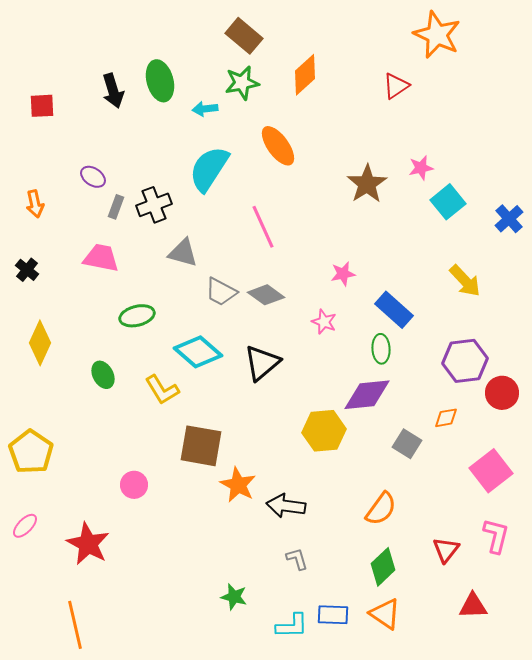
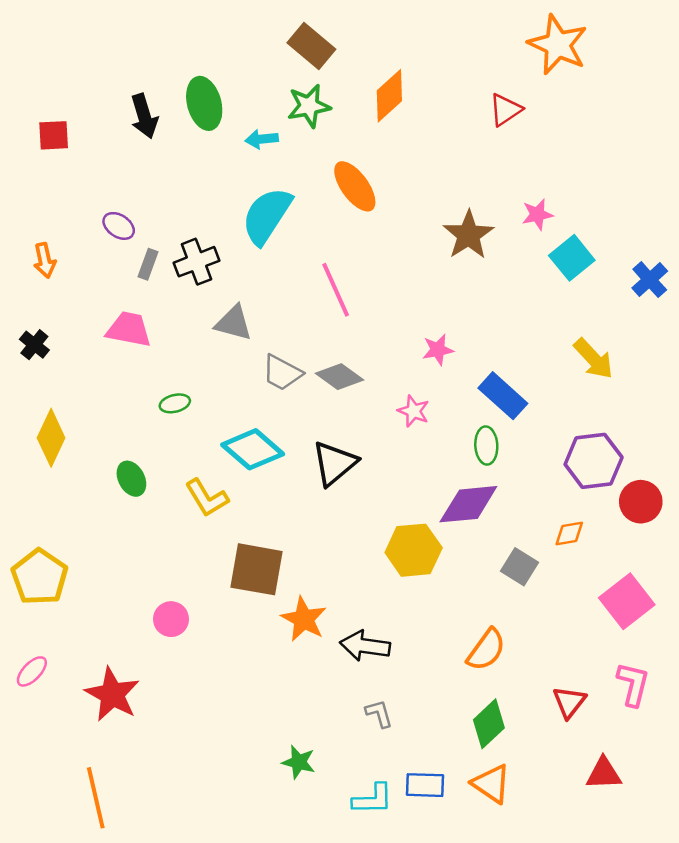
green ellipse: (137, 316) -> (175, 403), size x0.7

